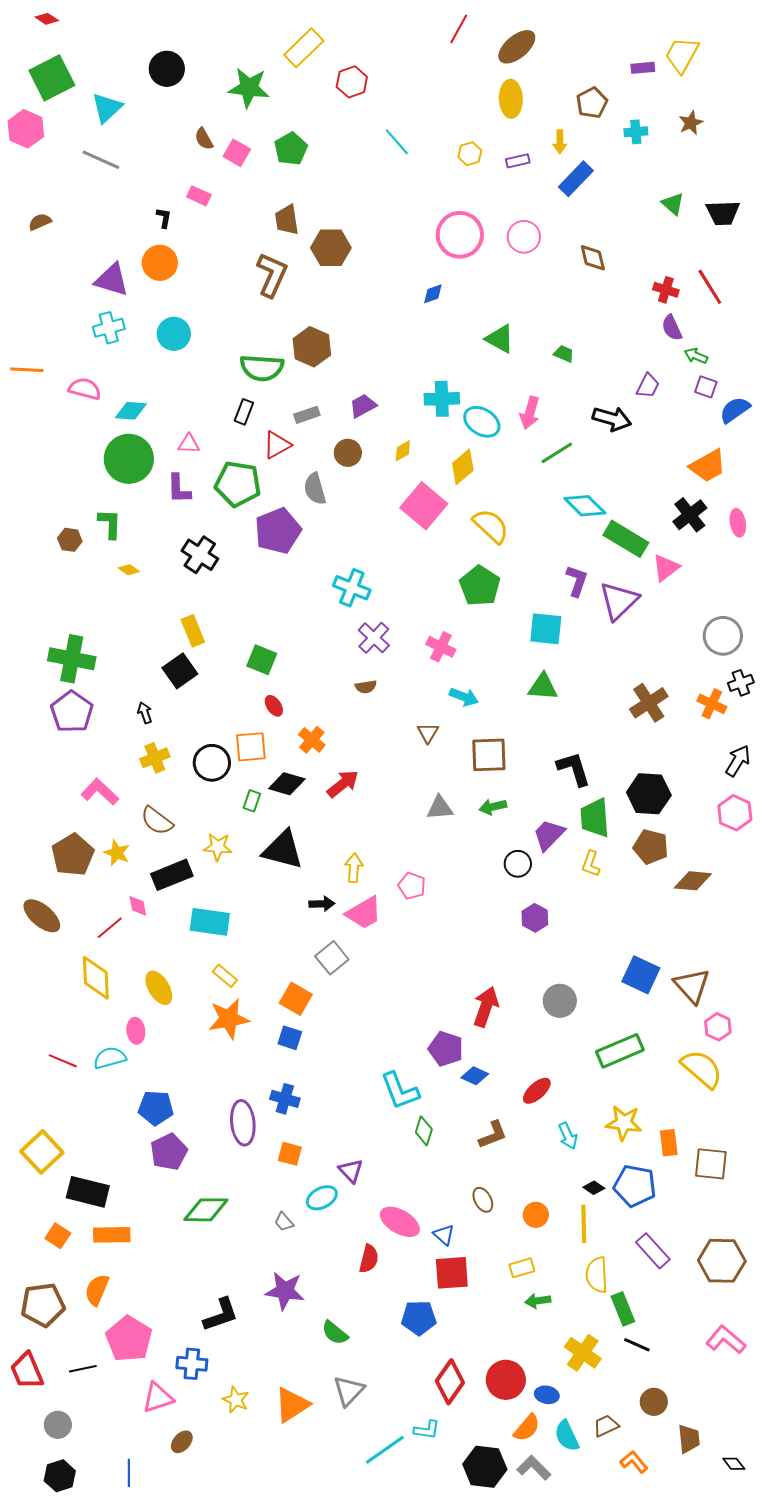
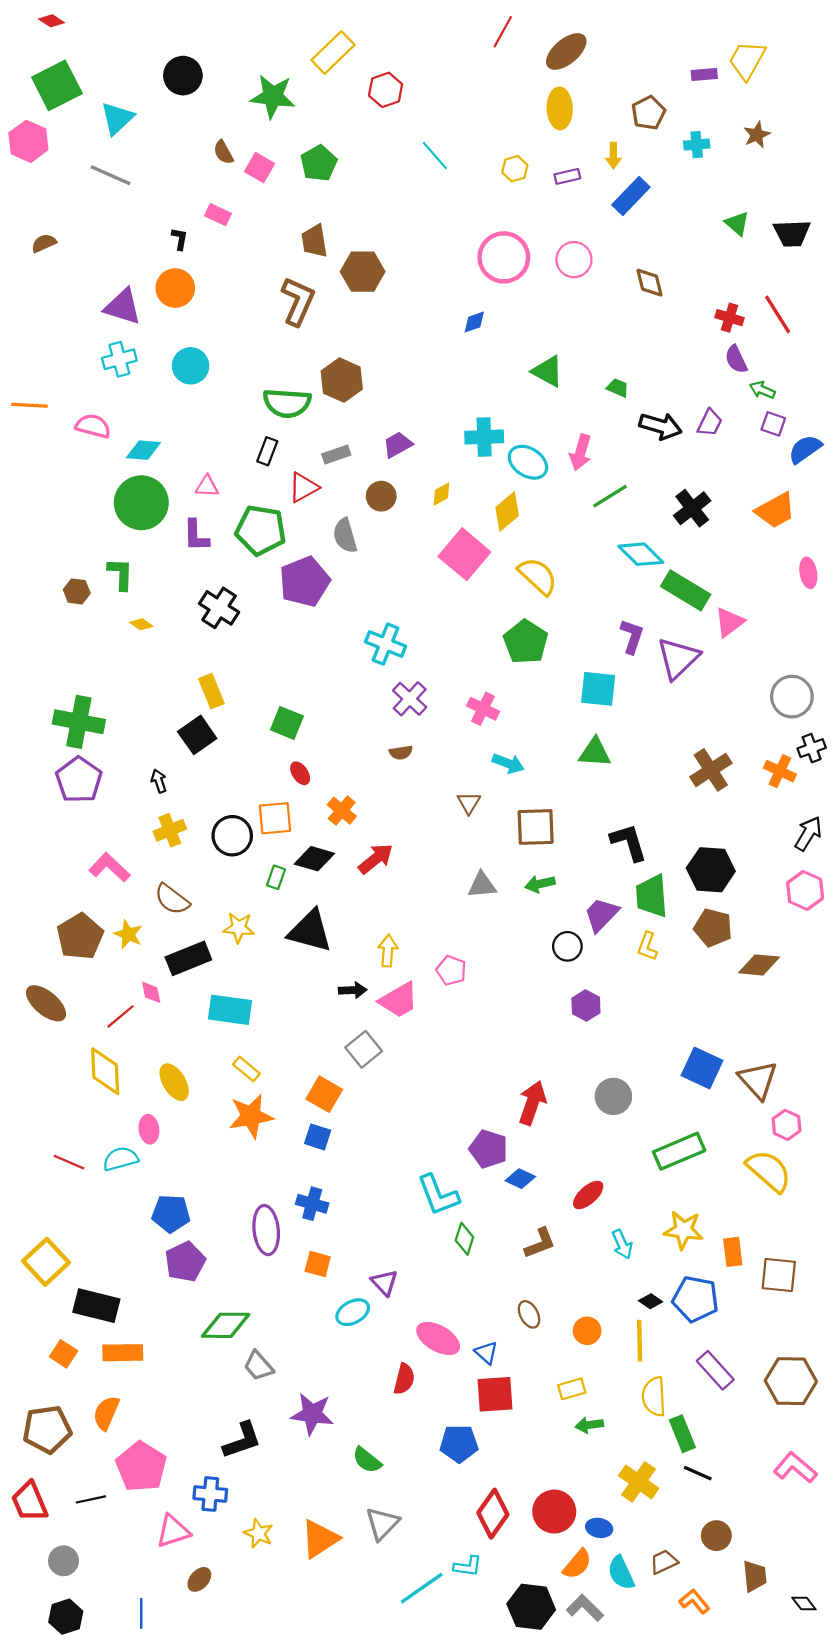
black arrow: (612, 419) -> (660, 426), moved
black cross: (690, 515) -> (692, 508), moved
gray trapezoid: (284, 1222) -> (258, 1366), moved, size x1.4

